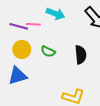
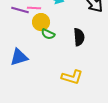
yellow circle: (22, 49) -> (41, 22), moved

